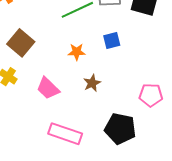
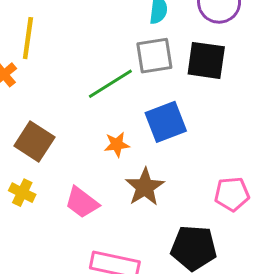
blue square: (112, 40) -> (166, 122), size x1.6
brown star: (92, 83) -> (145, 187), size x1.5

